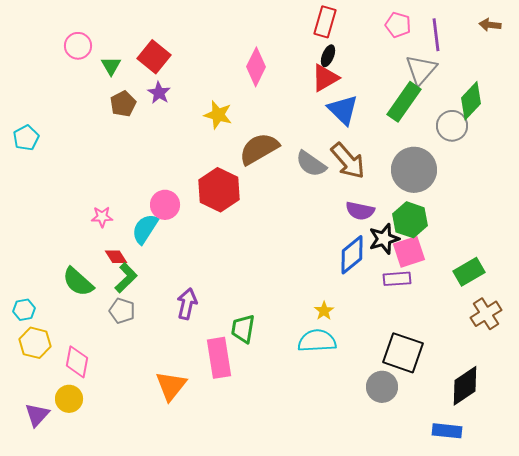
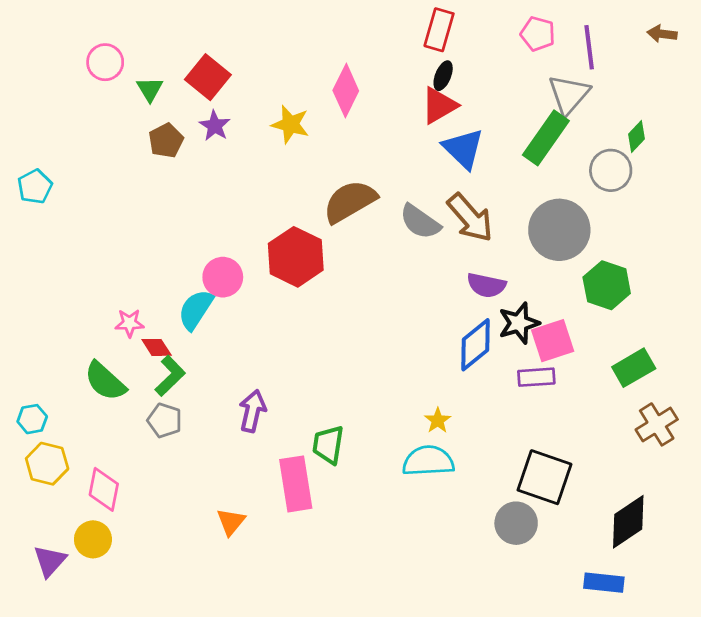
green diamond: (471, 101) -> (636, 137), size x0.6
yellow star: (218, 115) -> (290, 124), moved
pink star: (102, 217) -> (129, 323), moved
green hexagon: (410, 220) -> (607, 285), moved
orange triangle: (171, 386) -> (231, 522), size x0.7

